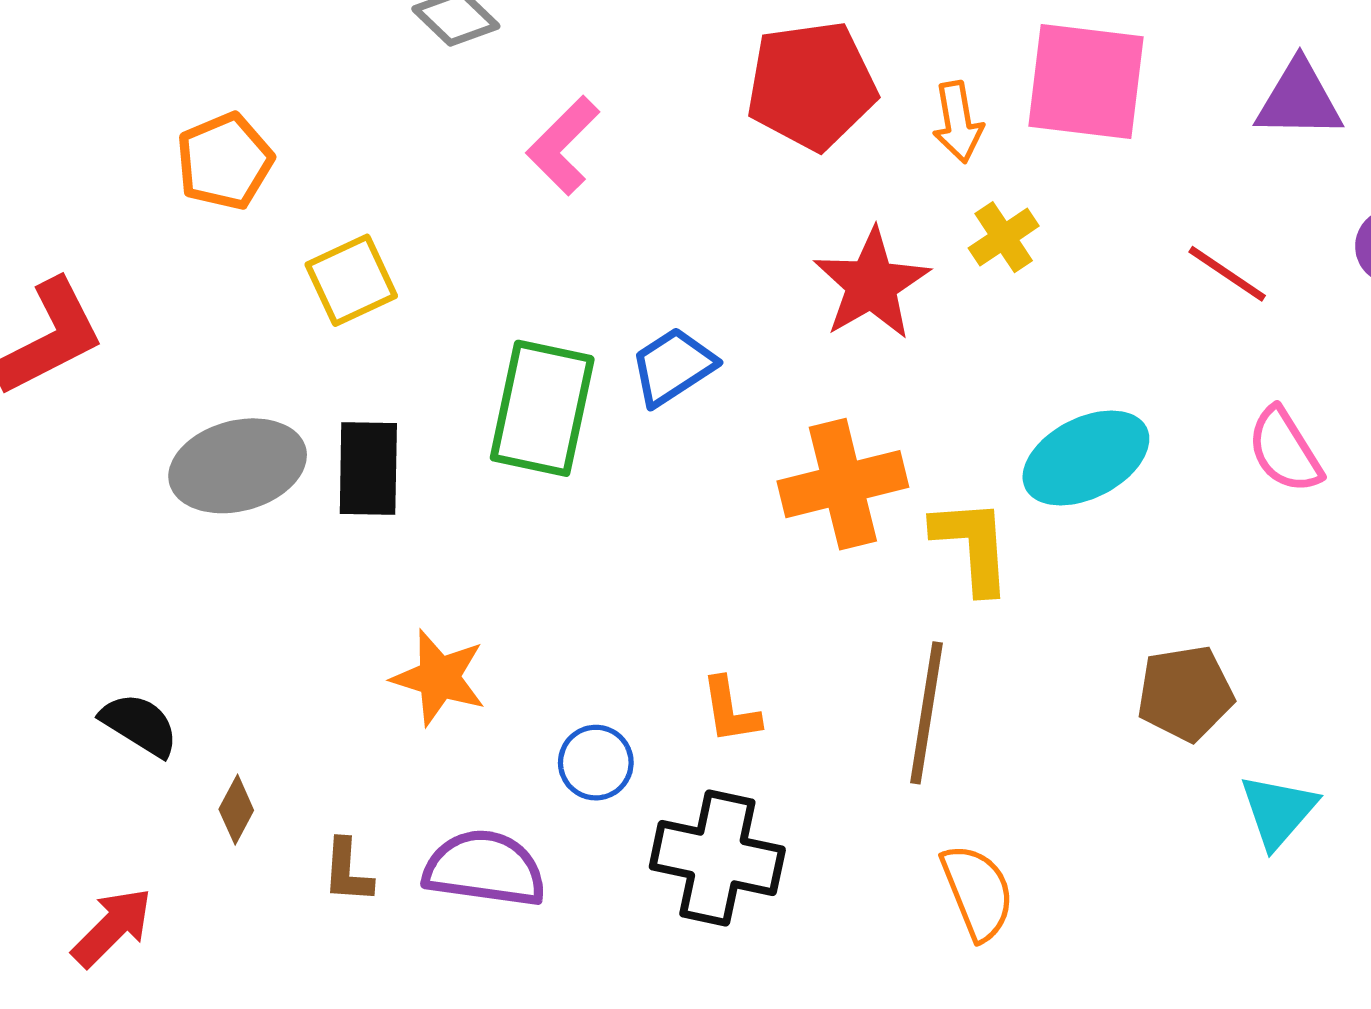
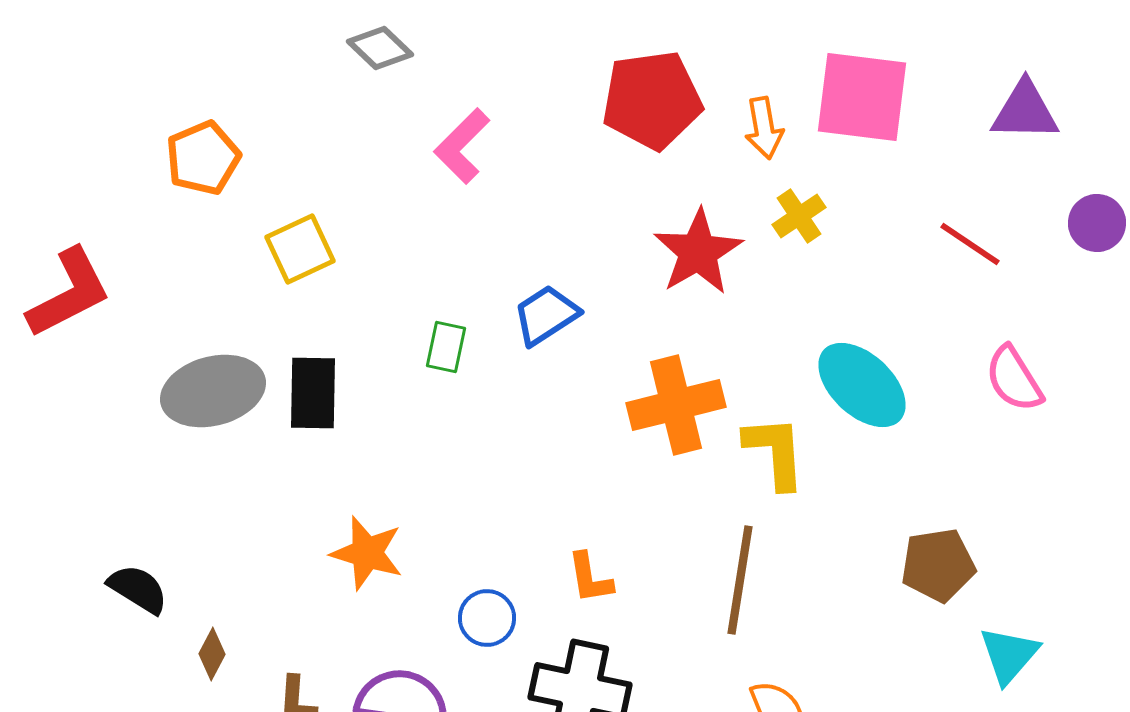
green rectangle: (542, 408) -> (446, 347), size x0.5
cyan ellipse: (1086, 458) -> (862, 385), turned 70

